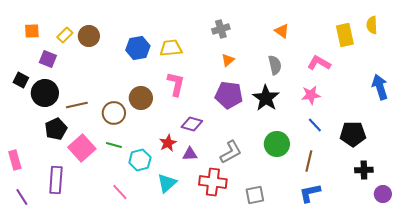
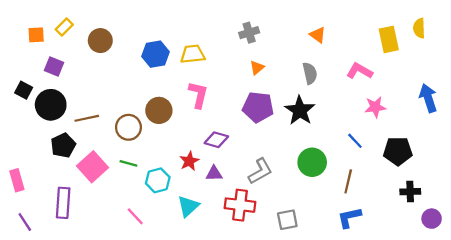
yellow rectangle: (65, 35) -> (64, 27), moved
pink star: (311, 95) -> (375, 107), moved

